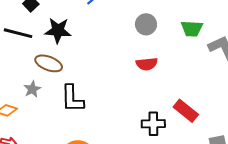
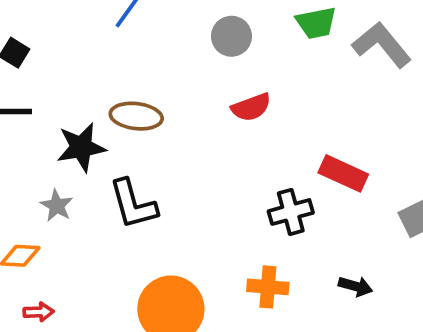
black star: (58, 30) -> (81, 147), moved
brown ellipse: (49, 63) -> (136, 116), moved

